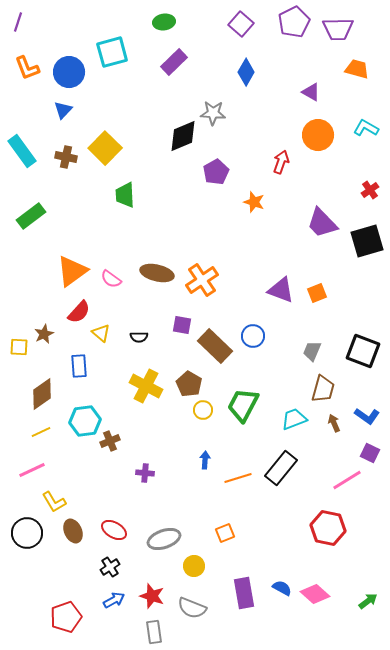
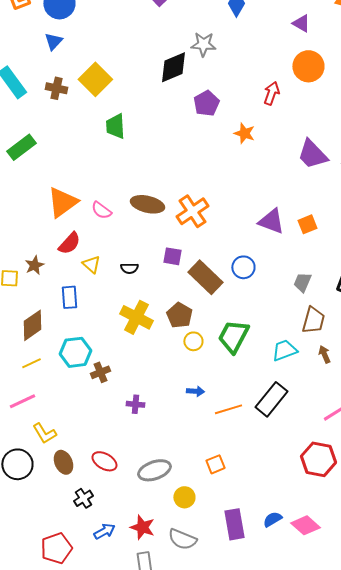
blue arrow: (205, 460) -> (195, 391), turned 90
black cross: (110, 567) -> (83, 498), moved
blue semicircle: (282, 588) -> (272, 519), turned -60

